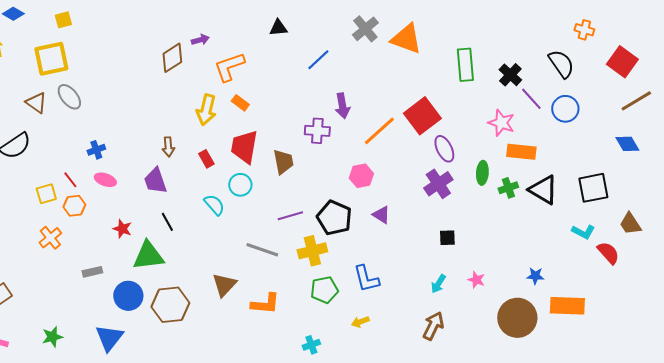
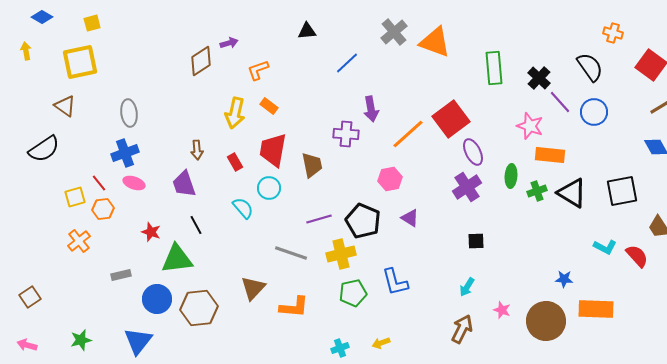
orange L-shape: (229, 67) -> (258, 70), size x0.7
gray ellipse: (69, 97) -> (129, 113), moved, turned 32
blue cross: (96, 150) -> (125, 153), size x1.5
cyan L-shape: (583, 232) -> (605, 247), moved
pink star: (476, 280) -> (502, 310), moved
yellow arrow: (360, 322) -> (381, 343), moved

